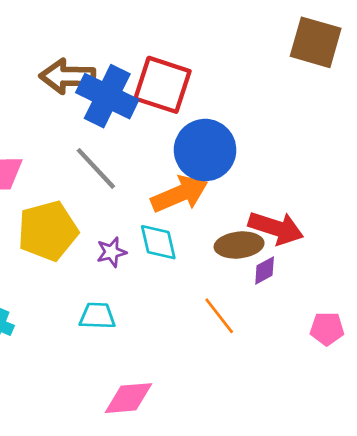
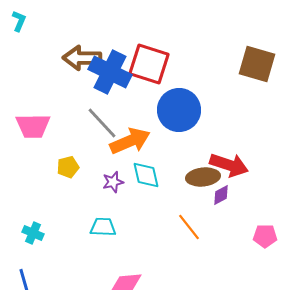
brown square: (316, 42) -> (257, 64), moved
orange arrow: (180, 194) -> (130, 141), moved
yellow pentagon: (48, 231) -> (68, 167), size x0.5

